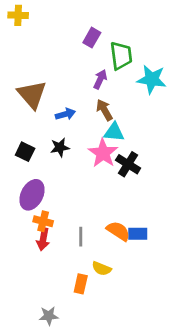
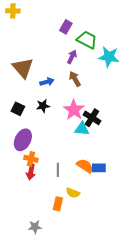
green trapezoid: (121, 56) -> (87, 40), turned -55
cyan triangle: (114, 132) -> (82, 129), moved

